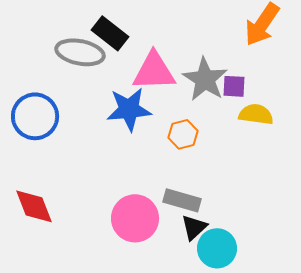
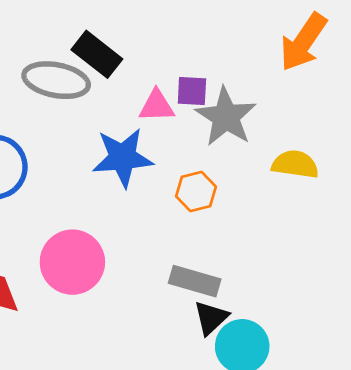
pink triangle: (154, 71) -> (157, 106), size x0.6
purple square: (234, 86) -> (192, 91), moved
pink circle: (135, 218) -> (72, 262), moved

